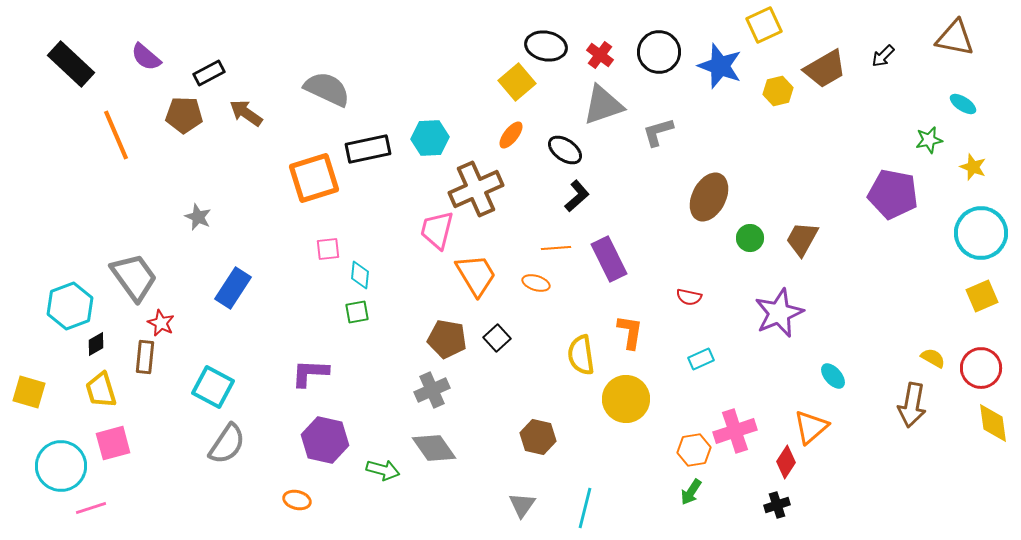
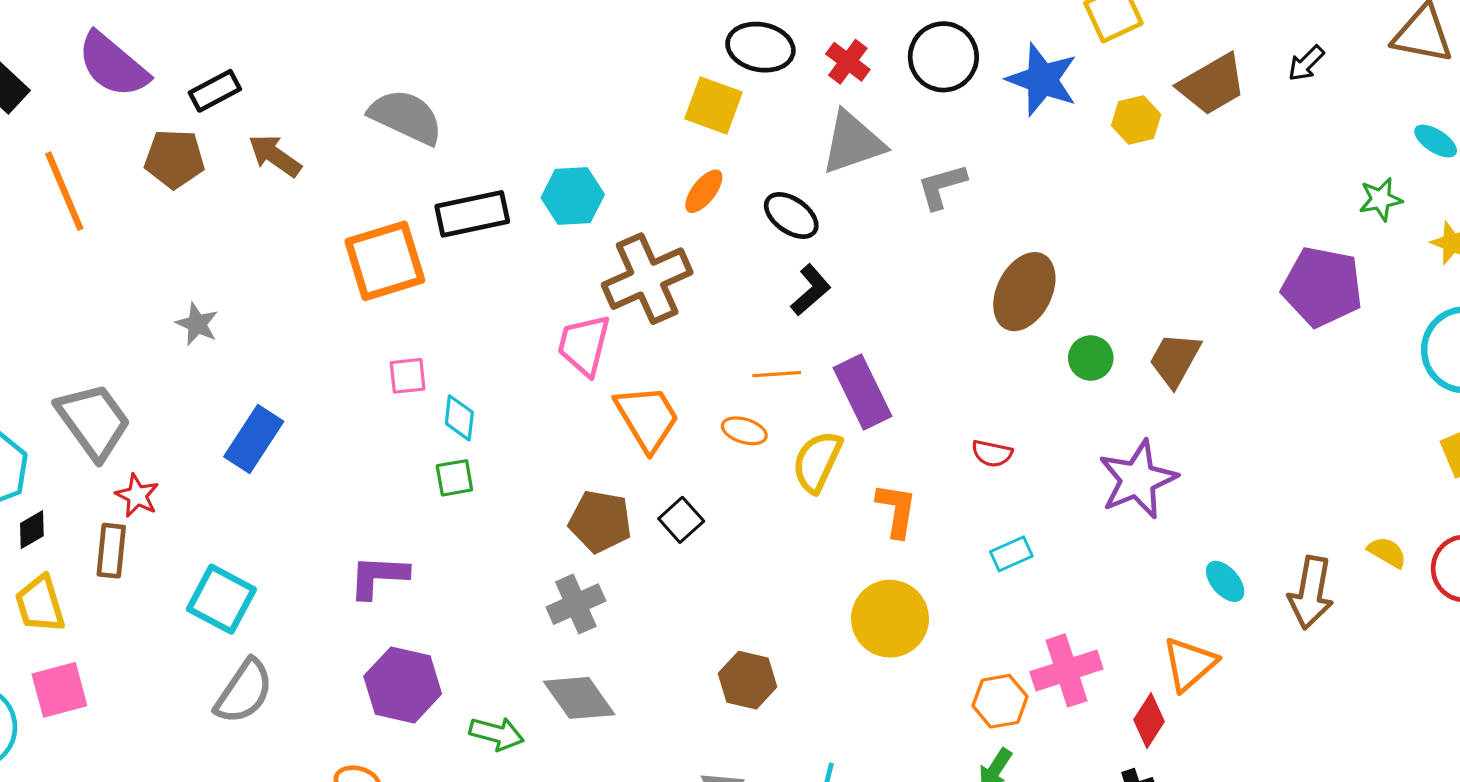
purple semicircle: (146, 57) -> (113, 65), size x1.5
yellow square: (517, 82) -> (714, 105), turned -30
yellow semicircle: (581, 355) -> (817, 462), moved, turned 33
brown arrow: (912, 405) -> (1311, 593), moved

